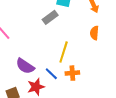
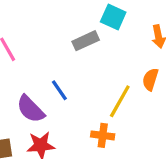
yellow line: (64, 52) -> (120, 101), moved
blue line: (51, 74) -> (59, 90), moved

